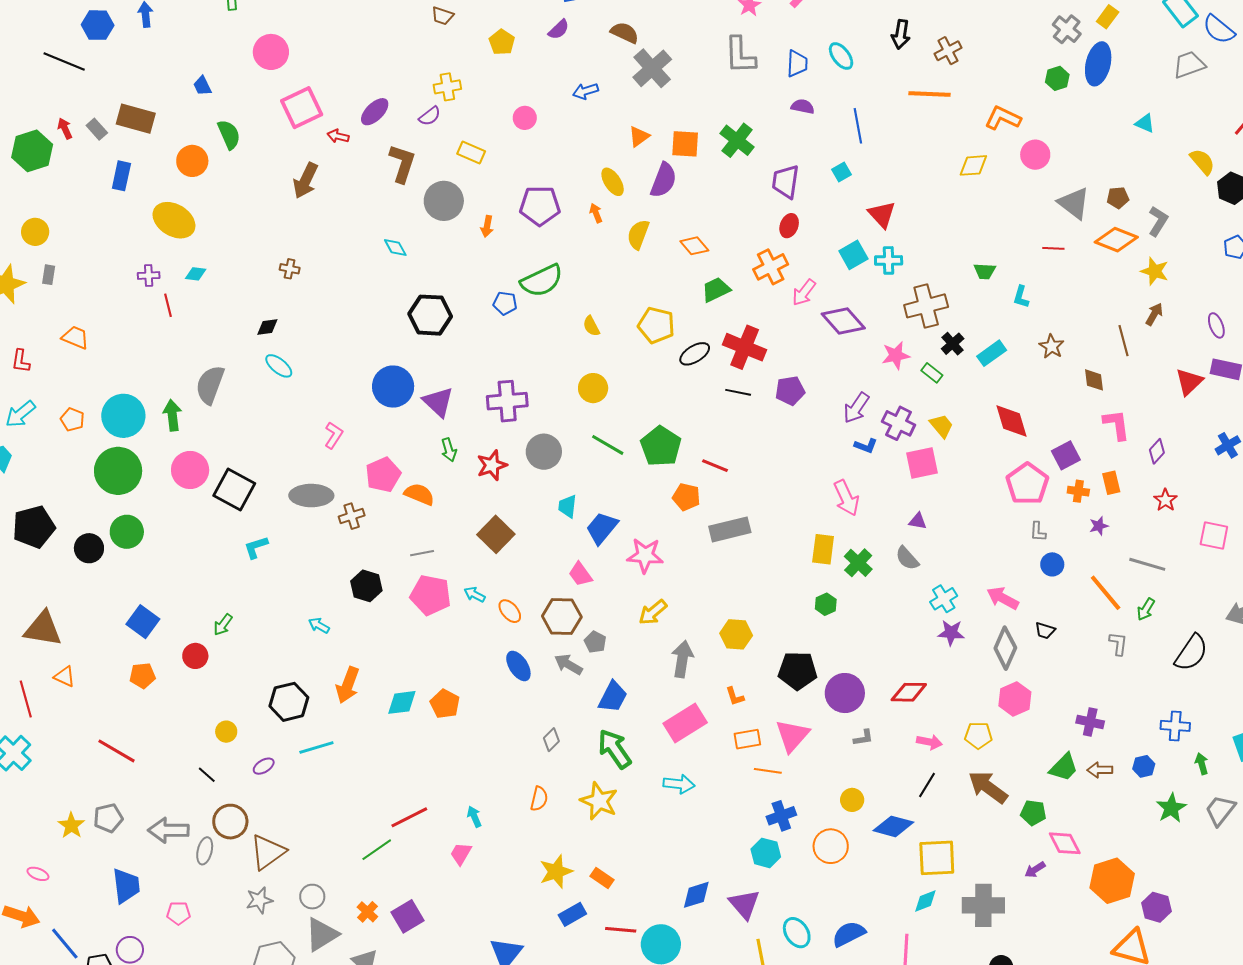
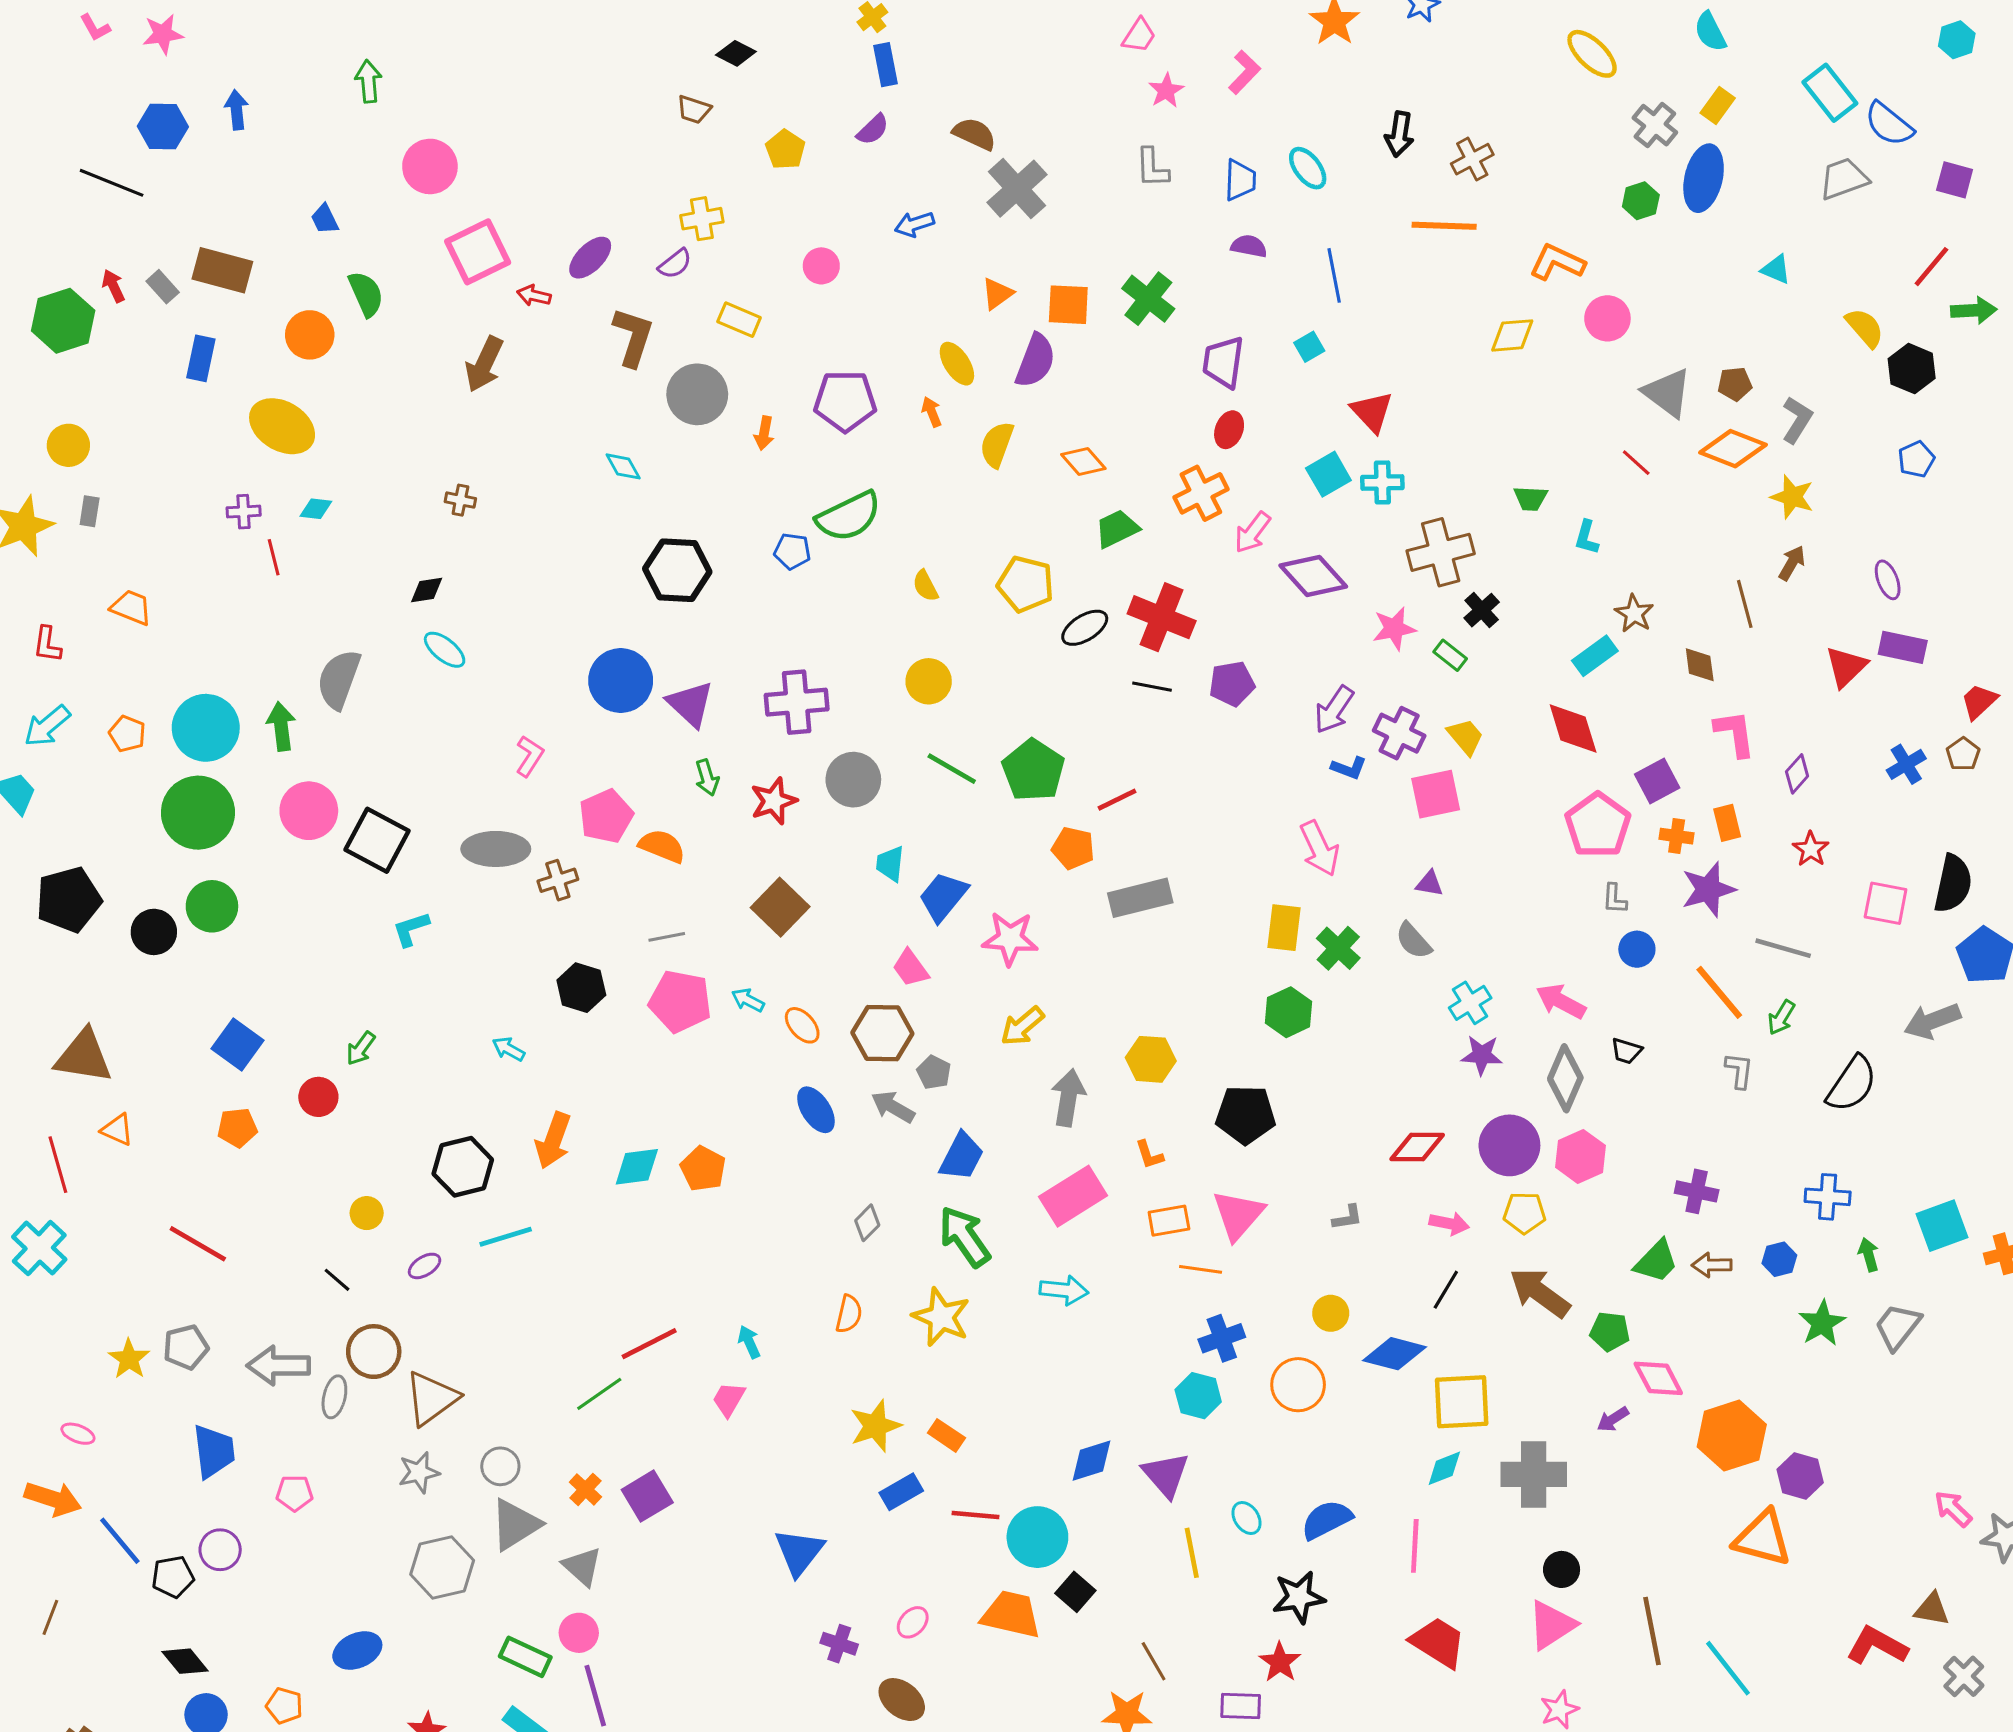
gray L-shape: (740, 55) -> (1152, 168), size x0.7
red line: (1053, 248) -> (1636, 463), turned 40
cyan rectangle: (992, 353) -> (1595, 656), moved
red line: (715, 466) -> (1117, 800), turned -48
purple star: (1099, 526) -> (1708, 889), size x1.8
green hexagon: (826, 604) -> (1289, 1012), size x1.4
purple circle: (845, 693) -> (1509, 1145), moved
cyan ellipse: (797, 933) -> (1247, 1518), size x0.7

